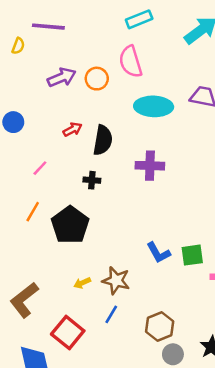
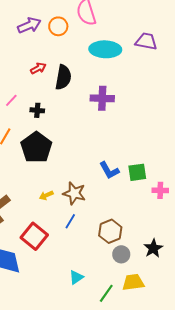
black cross: (92, 180) -> (37, 110), moved

